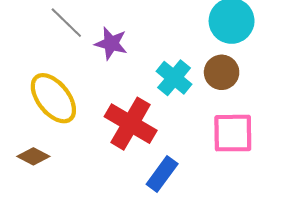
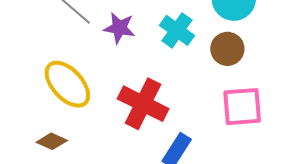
cyan cross: (174, 78) -> (177, 30), moved

